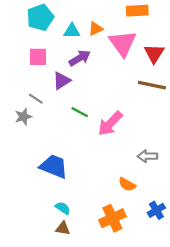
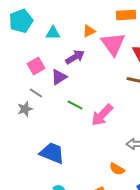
cyan pentagon: (40, 17) -> (21, 21), moved
cyan triangle: (72, 31) -> (53, 33), moved
pink square: (38, 57) -> (36, 66), moved, turned -30

